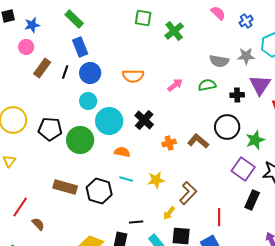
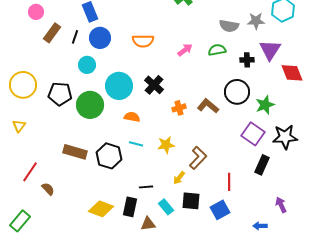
cyan circle: (88, 101) -> (87, 65), moved

